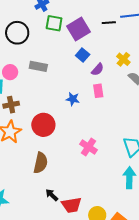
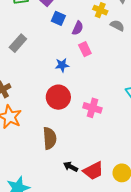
gray rectangle: (38, 66) -> (18, 43), turned -42
red circle: (43, 125) -> (58, 97), moved

